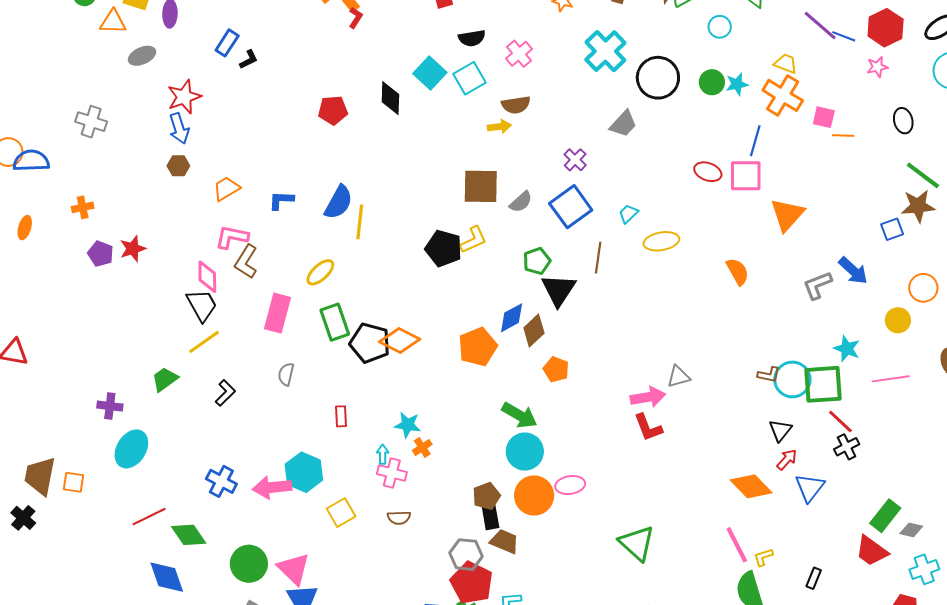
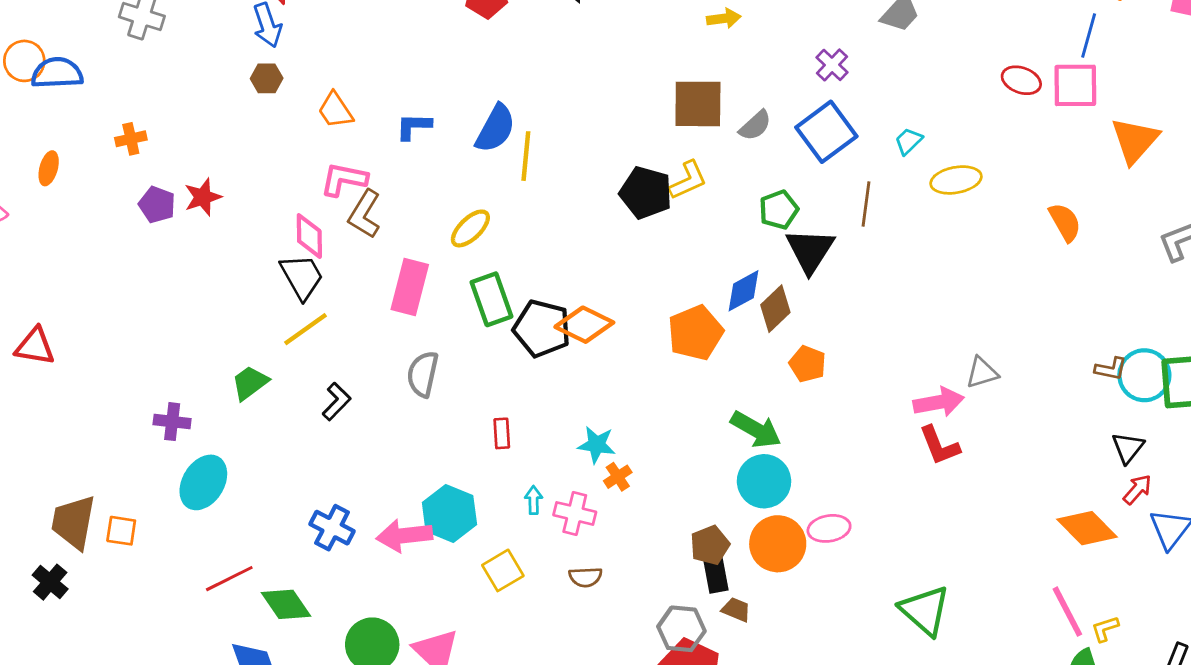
orange trapezoid: (226, 189) -> (335, 110), turned -92
gray semicircle: (286, 374) -> (423, 374), size x1.4
cyan arrow: (383, 454) -> (534, 500), moved
brown trapezoid: (505, 541) -> (736, 610), size x0.7

